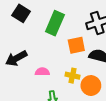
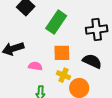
orange square: (76, 45) -> (62, 53), moved

